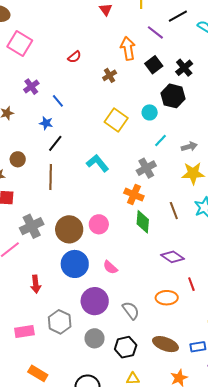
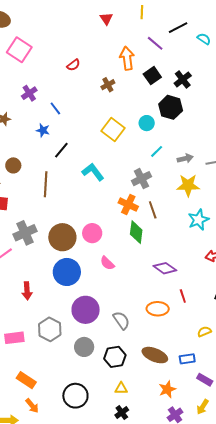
black line: (55, 143) -> (61, 150), moved
brown line: (174, 211) -> (153, 210), moved
pink semicircle: (110, 267) -> (107, 263), moved

